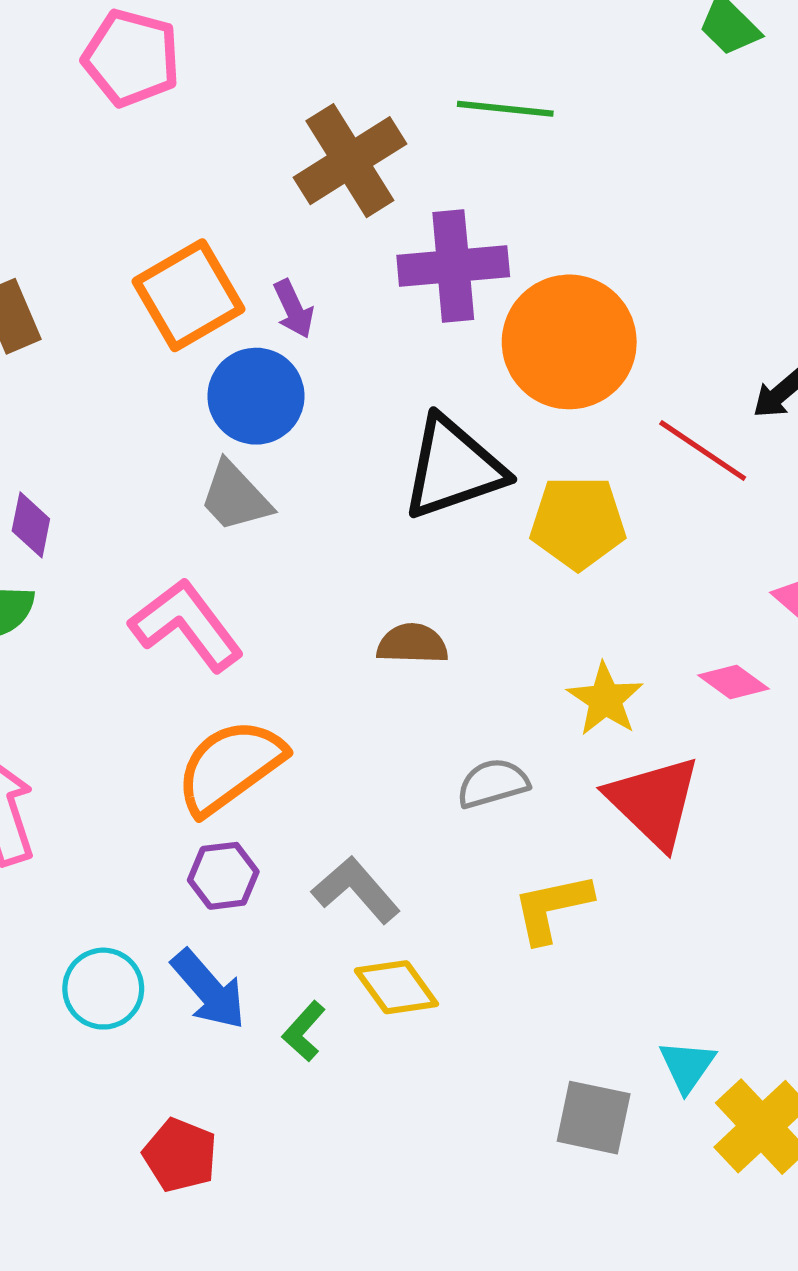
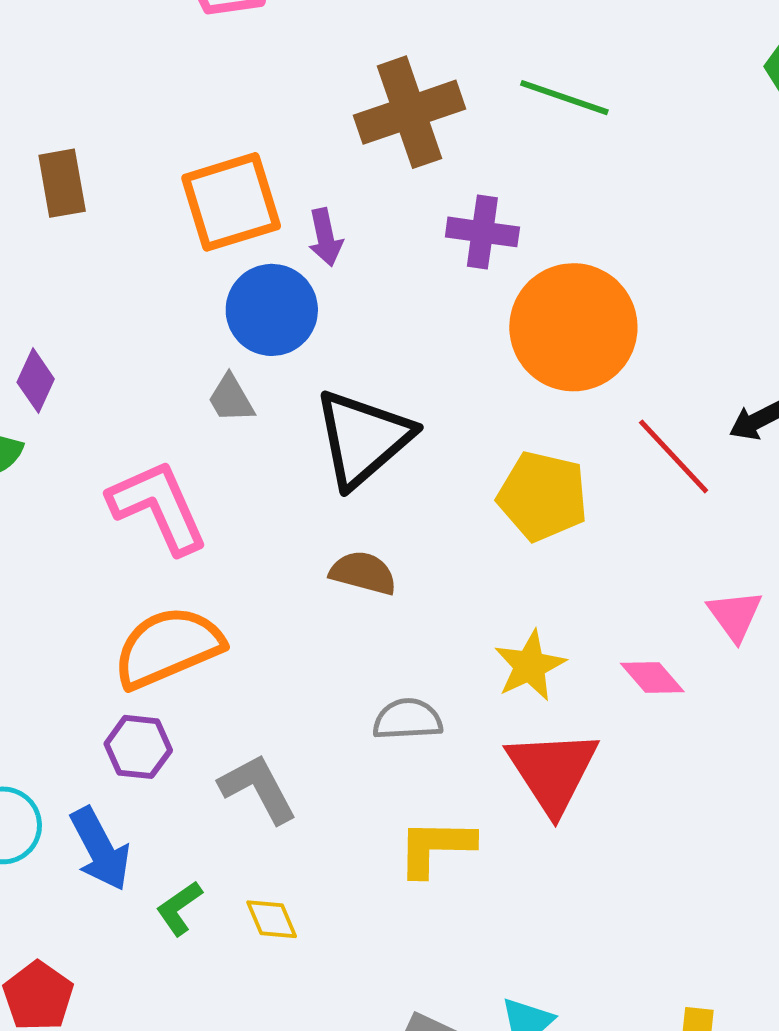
purple cross: (453, 266) -> (482, 232), size x0.7
black triangle: (453, 468) -> (363, 438), moved, turned -35
gray trapezoid: (235, 497) -> (231, 399), size x0.7
yellow diamond: (396, 987) -> (272, 919), moved, size x0.7

